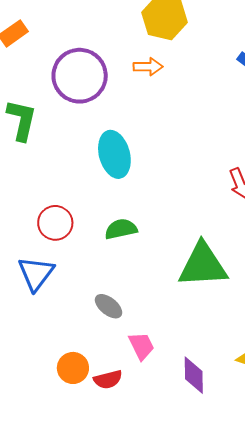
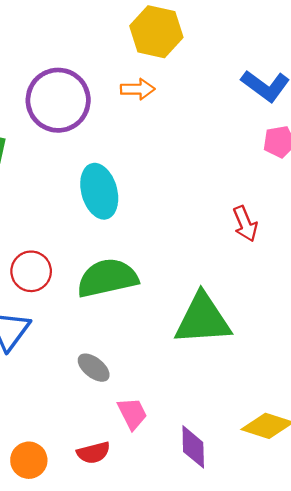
green semicircle: (121, 229) -> (107, 278), size x1.6
orange circle: (73, 368) -> (29, 460), moved

